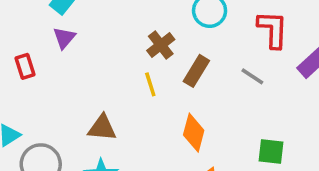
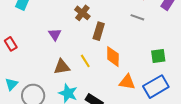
purple triangle: (64, 38) -> (55, 34), moved
brown rectangle: (196, 71) -> (99, 31), moved
yellow line: (150, 84) -> (85, 61), moved

